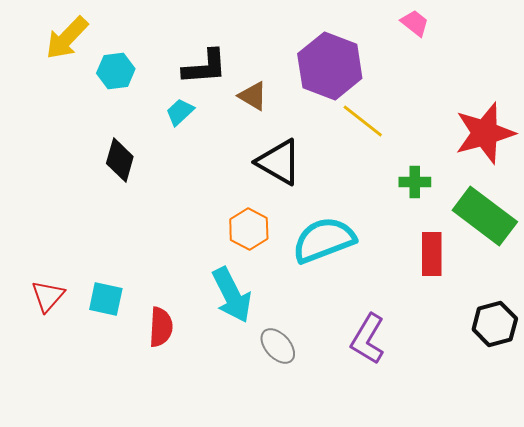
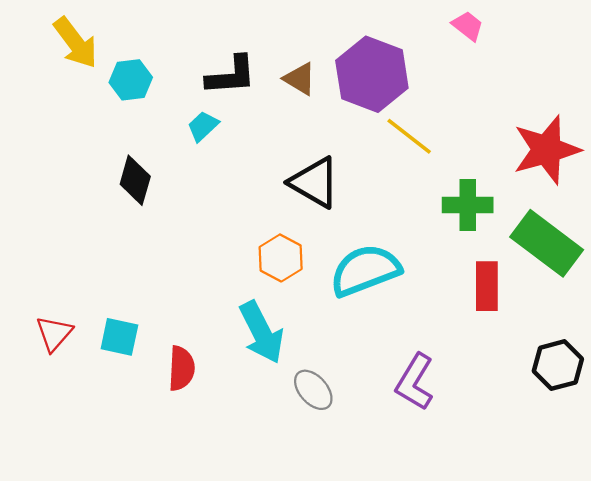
yellow arrow: (67, 38) -> (76, 43), turned -81
brown triangle: (253, 96) -> (300, 79), moved
green cross: (415, 182) -> (468, 205), size x1.4

